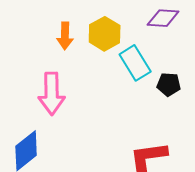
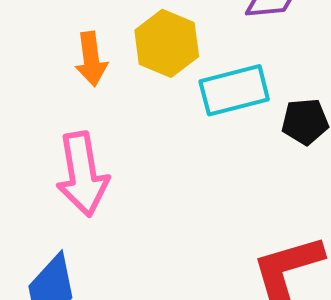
cyan rectangle: (135, 63) -> (234, 90), turned -64

